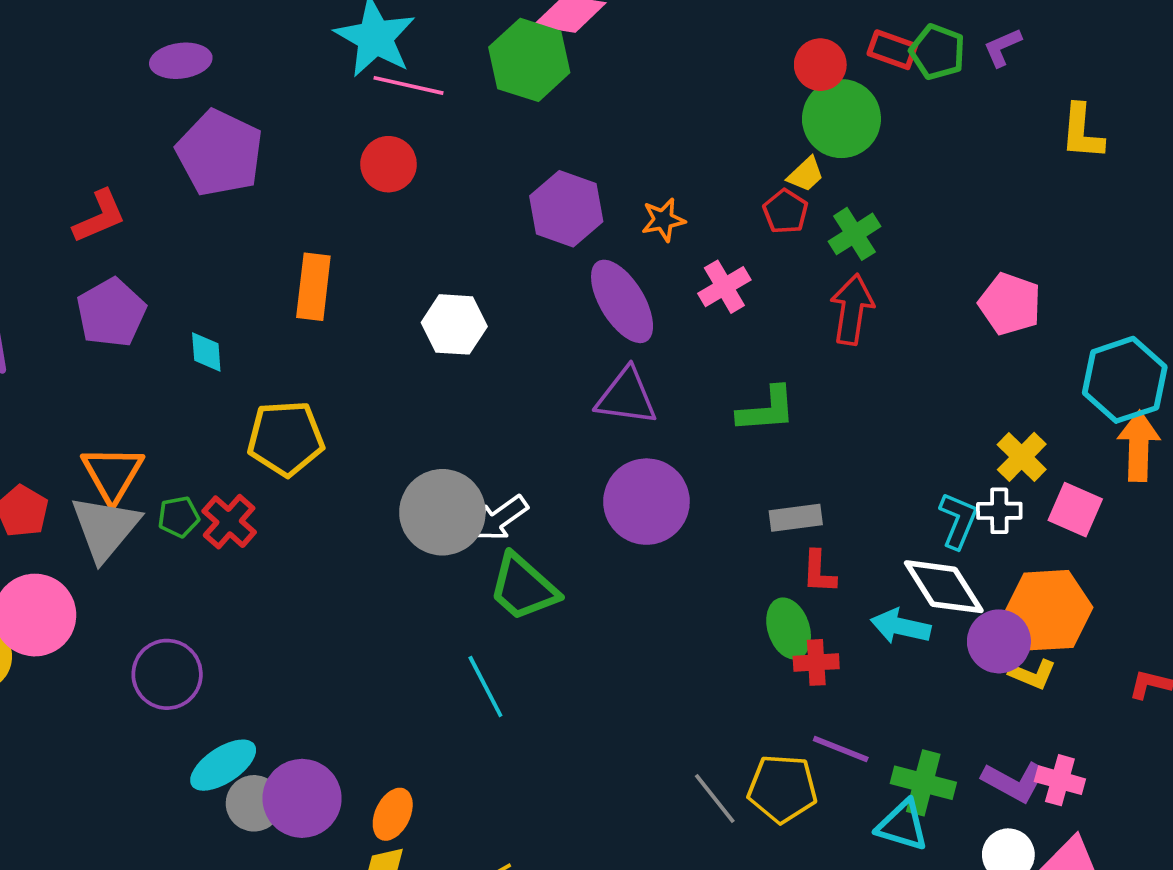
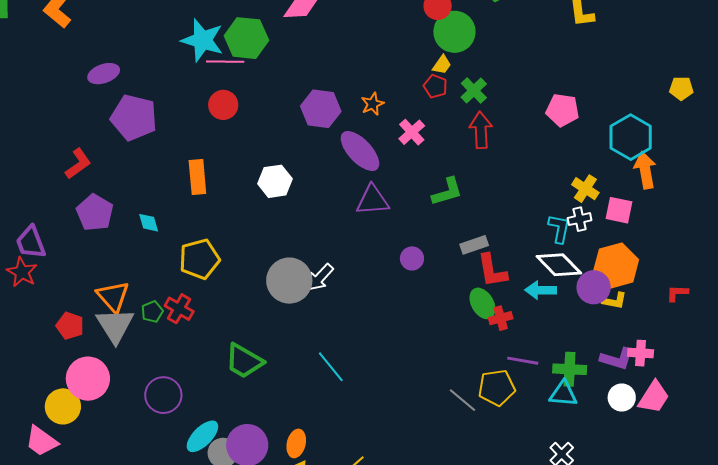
green hexagon: (529, 60) -> (246, 38), moved
purple circle: (646, 502) -> (412, 258), moved, size x0.5
red L-shape: (819, 572) -> (492, 271), size x1.5
green trapezoid: (523, 587) -> (244, 361), moved

